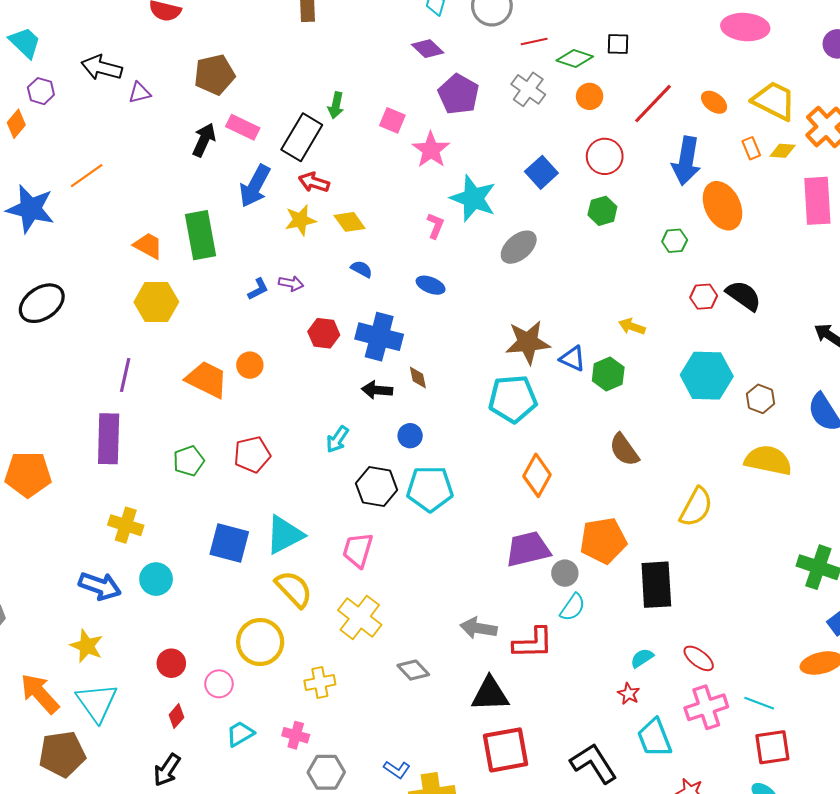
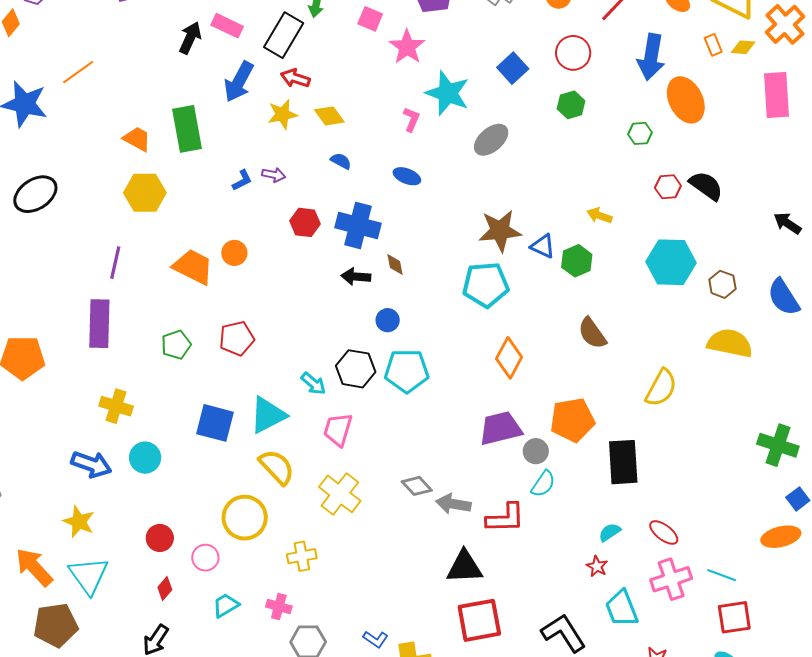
cyan arrow: (337, 439) -> (313, 384), moved, turned -84
gray diamond: (413, 670) -> (417, 486), moved

